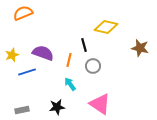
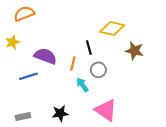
brown star: (140, 48) -> (134, 51), moved
yellow star: (12, 55) -> (12, 42), moved
cyan arrow: (70, 84) -> (82, 85), moved

